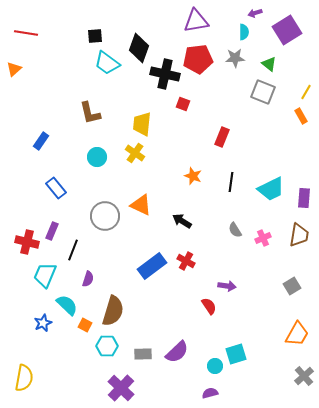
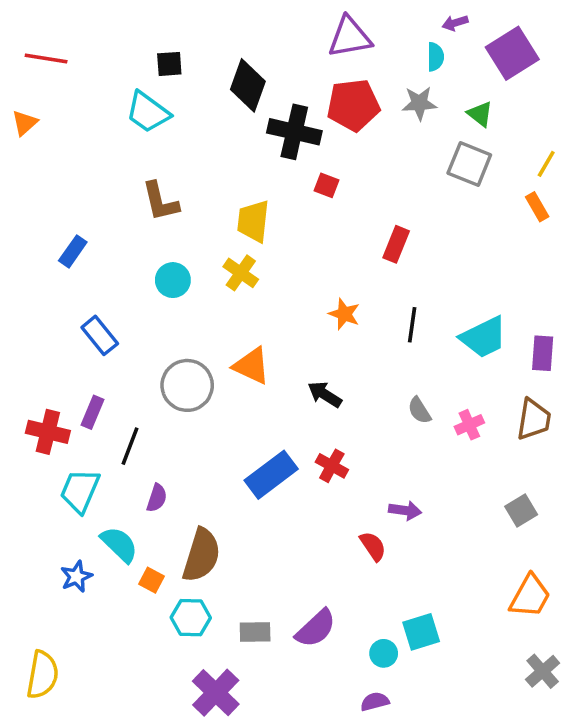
cyan trapezoid: (107, 63) -> (148, 112), moved

